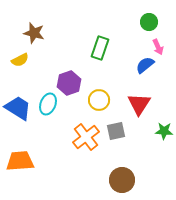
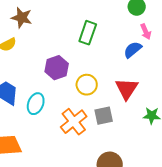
cyan ellipse: (48, 104) -> (36, 104), moved

